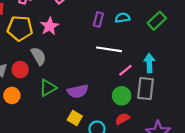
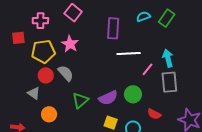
cyan semicircle: (123, 18) -> (143, 17), moved
purple rectangle: (98, 19) -> (113, 28), size x1.5
red circle: (20, 70) -> (46, 75), moved
green circle: (122, 96) -> (133, 94), moved
red semicircle: (122, 119) -> (154, 114), turned -112

